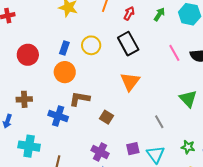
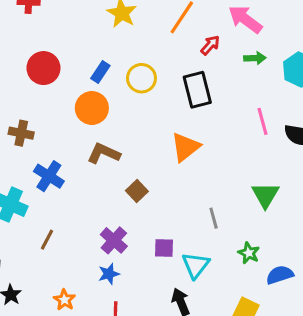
green arrow: (159, 14) -> (255, 58), turned 40
blue cross: (58, 116) -> (49, 176), moved
green star: (188, 147) -> (249, 253), moved

